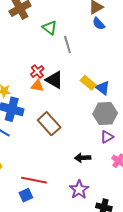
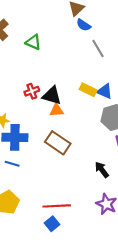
gray line: (67, 44) -> (98, 49), moved
red cross: (37, 71) -> (32, 91), turned 32
orange triangle: (37, 86) -> (57, 110), moved
black arrow: (83, 158) -> (102, 170), turned 70

